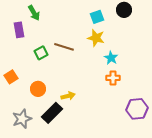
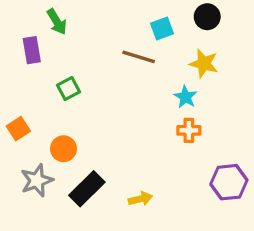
yellow star: (96, 38) -> (204, 63), moved
brown line: (64, 47) -> (139, 57), moved
yellow arrow: (68, 96) -> (140, 199), moved
gray star: (22, 119) -> (37, 180), moved

